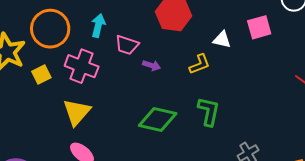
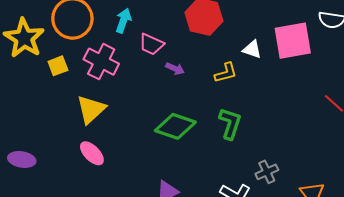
pink square: (259, 27) -> (293, 41), size x1.5

